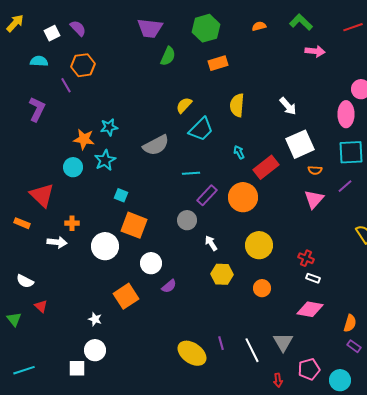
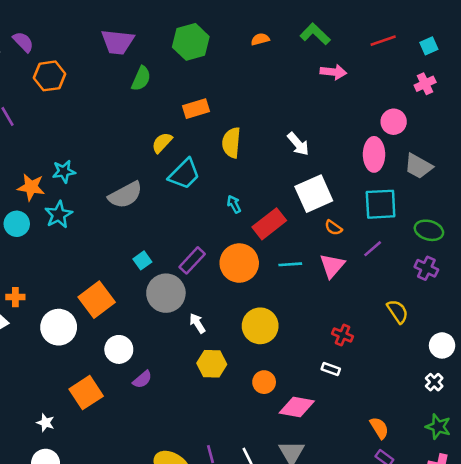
orange rectangle: (218, 63) -> (196, 109), moved
orange hexagon: (83, 65) -> (49, 76), moved
orange semicircle: (315, 170) -> (333, 228), turned 32
cyan line: (191, 173) -> (290, 264), moved
cyan square: (121, 195) -> (142, 260), moved, turned 32
gray circle: (187, 220) -> (166, 293), size x1.5
orange square: (134, 225) -> (97, 300), turned 32
red cross: (306, 258) -> (343, 335), moved
pink diamond: (310, 309) -> (297, 407), moved
orange semicircle: (350, 323) -> (379, 428), turned -48

